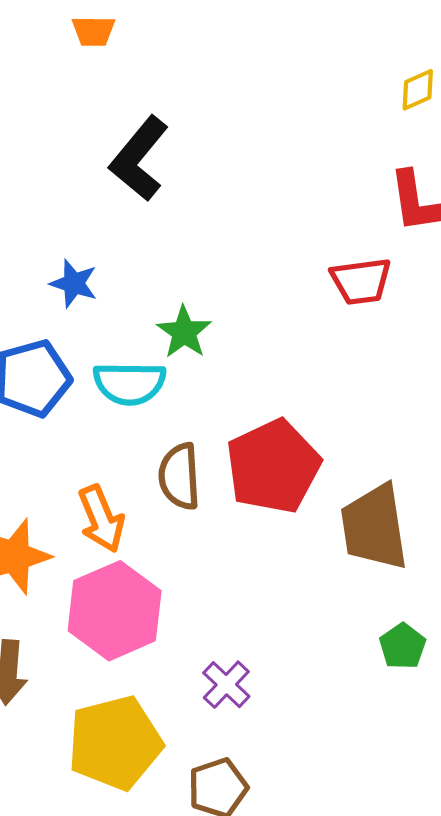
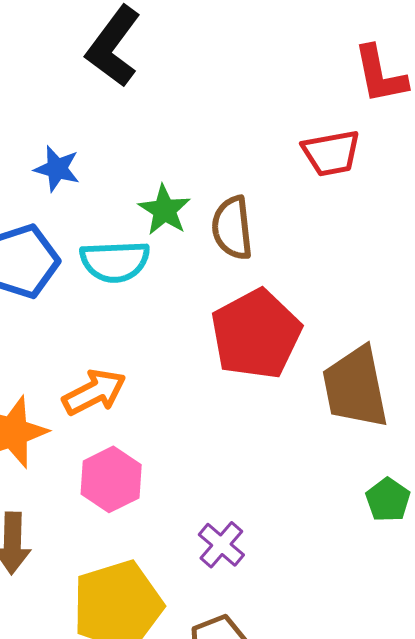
brown semicircle: (179, 476) -> (232, 228), moved
orange arrow: (101, 519) -> (94, 392), turned -92
pink hexagon: (115, 611) -> (111, 479), size x0.7

